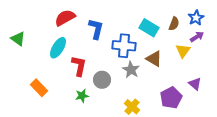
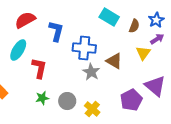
cyan rectangle: (149, 28) -> (109, 17), moved
gray circle: (102, 80) -> (67, 101), moved
purple triangle: (195, 84) -> (155, 86), size x1.6

